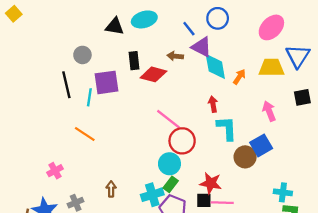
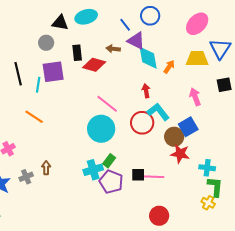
gray circle: (82, 55) -> (46, 43), moved
cyan L-shape: (227, 128) -> (158, 112), turned -35
red circle: (182, 141) -> (142, 123), moved
cyan circle: (169, 164) -> (101, 129), moved, size x1.4
red star: (211, 183) -> (180, 154), moved
brown arrow: (111, 189) -> (46, 168), moved

